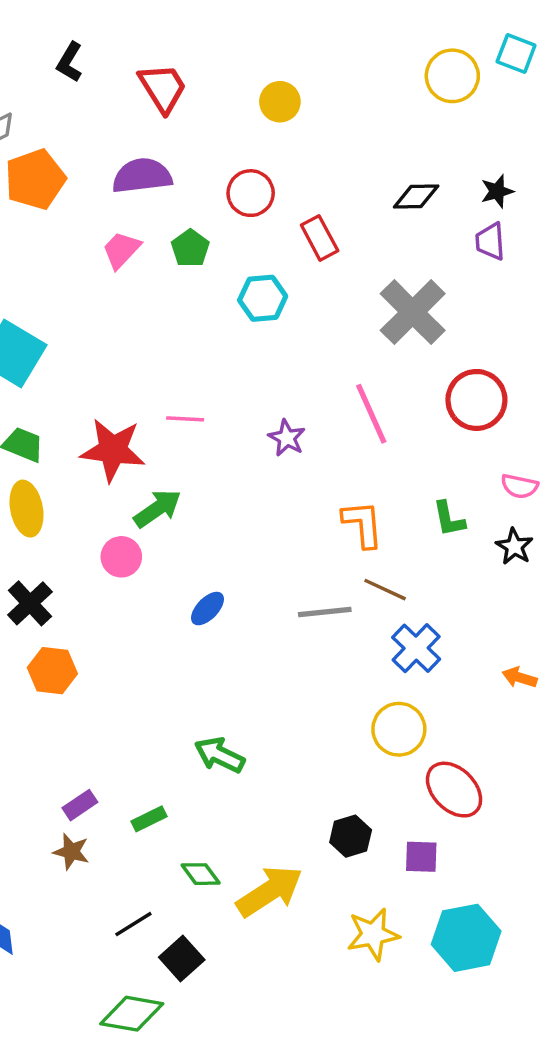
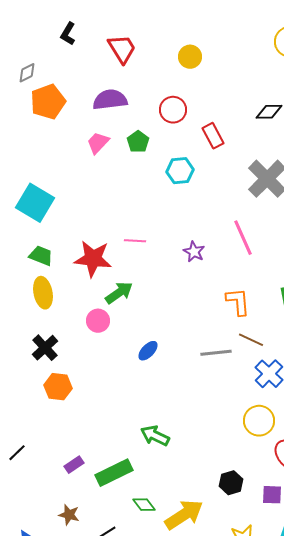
green rectangle: (149, 819) -> (114, 473), size x1.8
brown star: (71, 852) -> (69, 515), moved

